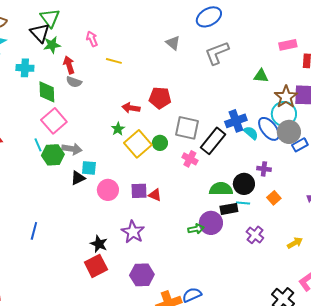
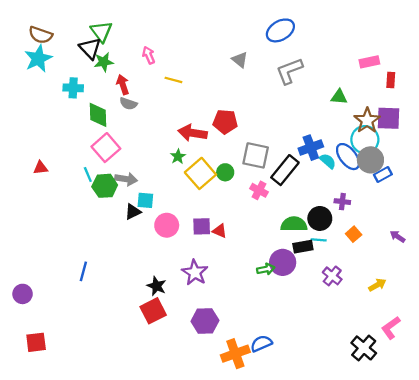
red arrow: (131, 108) -> (193, 133), size x1.4

